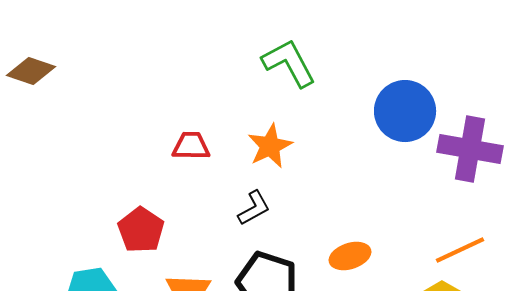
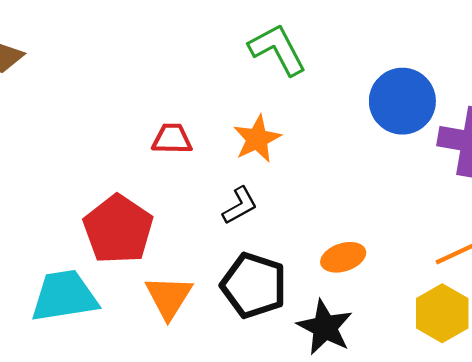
red pentagon: (141, 230) -> (118, 229), size x1.4

